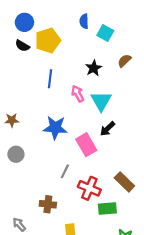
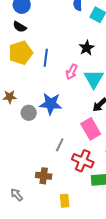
yellow pentagon: (48, 40) -> (21, 53), moved
pink arrow: (78, 94) -> (72, 72), turned -126
pink rectangle: (86, 145) -> (91, 129), moved
gray circle: (16, 154) -> (29, 113), moved

